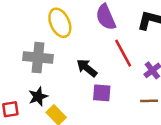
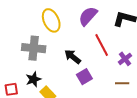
purple semicircle: (106, 17) -> (88, 16), turned 65
purple square: (102, 93) -> (84, 77), turned -35

